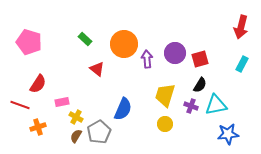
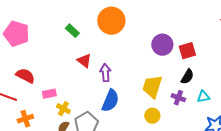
orange circle: (124, 44) -> (111, 21), moved
purple arrow: (147, 59) -> (105, 73), moved
red semicircle: (38, 84) -> (25, 76), turned -96
cyan triangle: (216, 105) -> (203, 97), size x0.6

